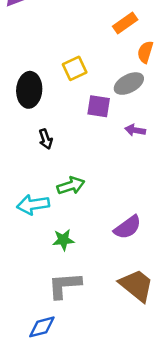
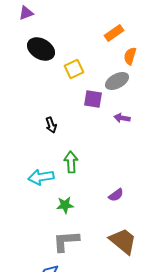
black ellipse: (29, 90) -> (41, 49), moved, turned -64
green arrow: (71, 186) -> (71, 162), turned -75
purple semicircle: (128, 227) -> (116, 195), size x0.7

